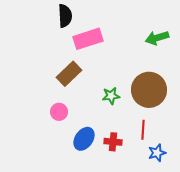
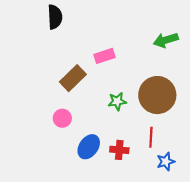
black semicircle: (65, 16) -> (55, 17), moved
pink rectangle: (88, 39) -> (105, 56), moved, size x0.7

